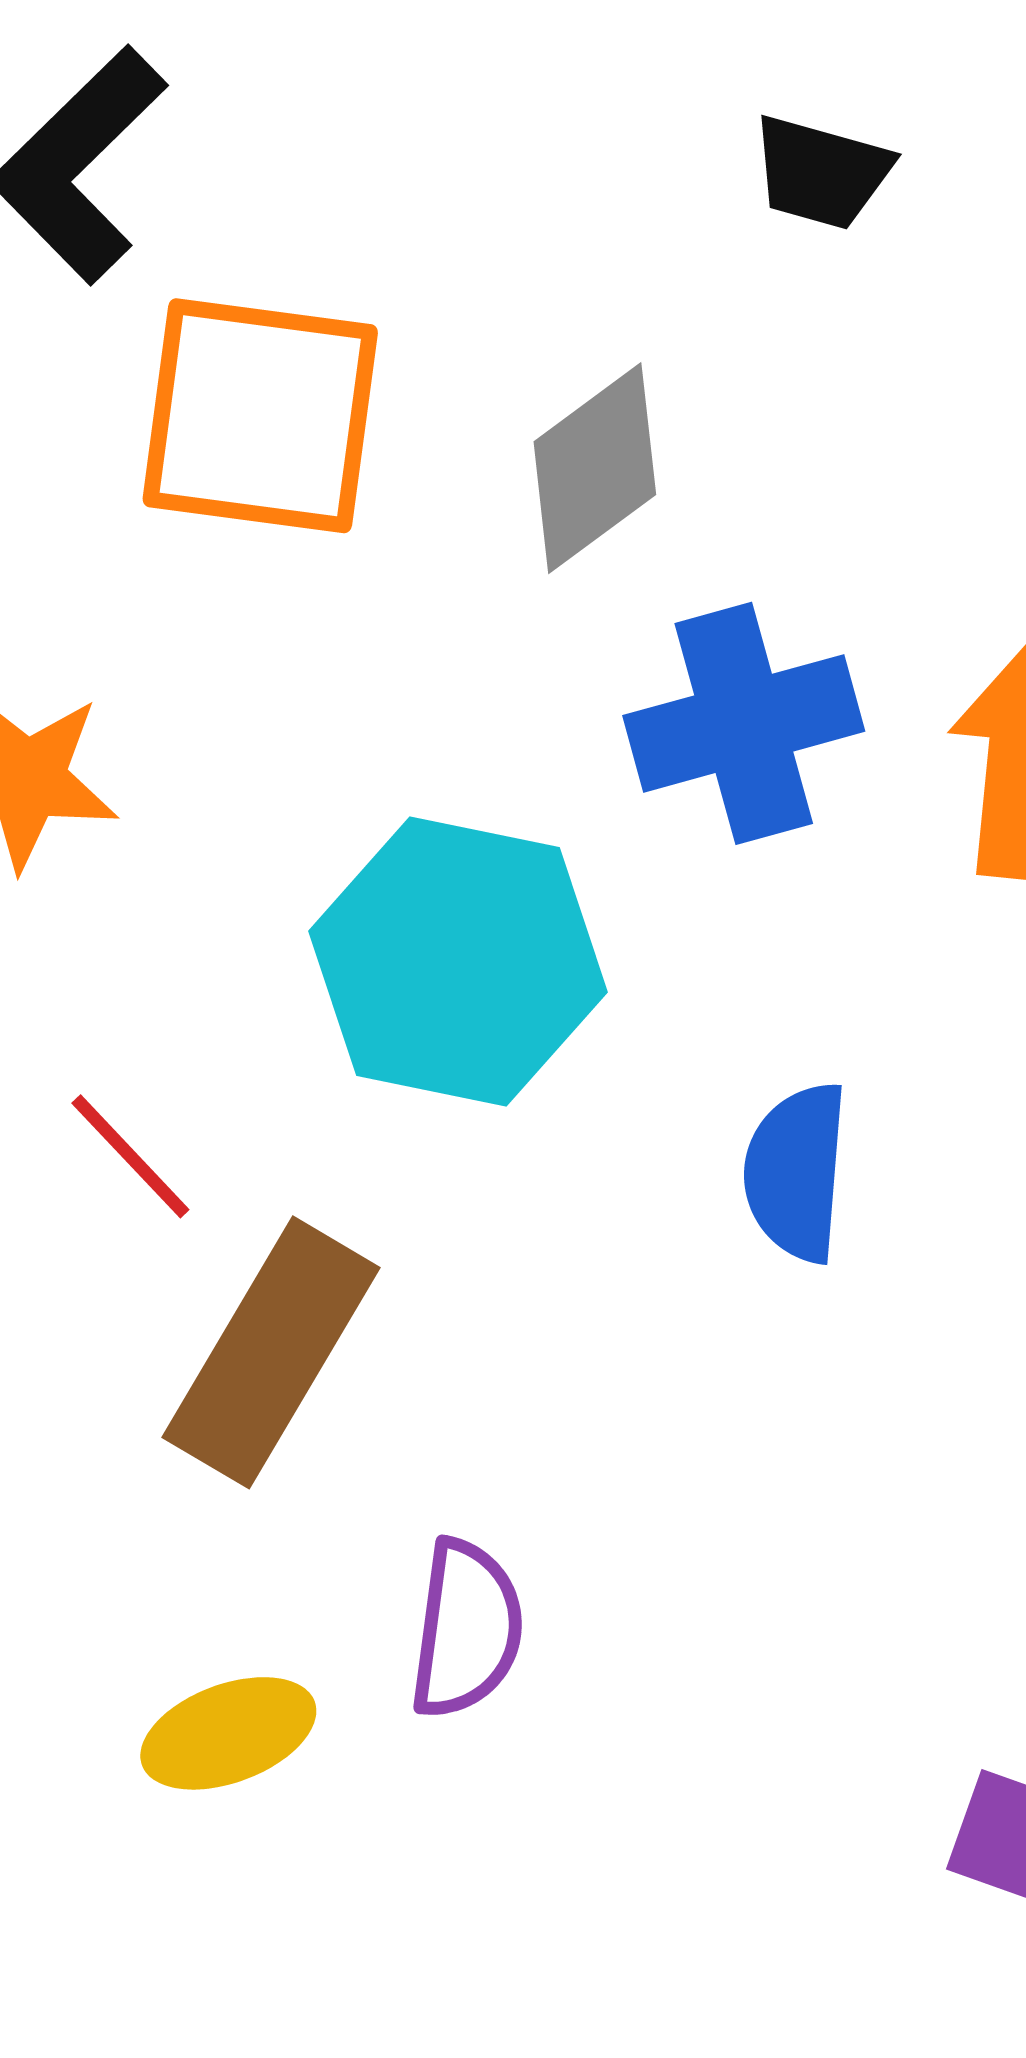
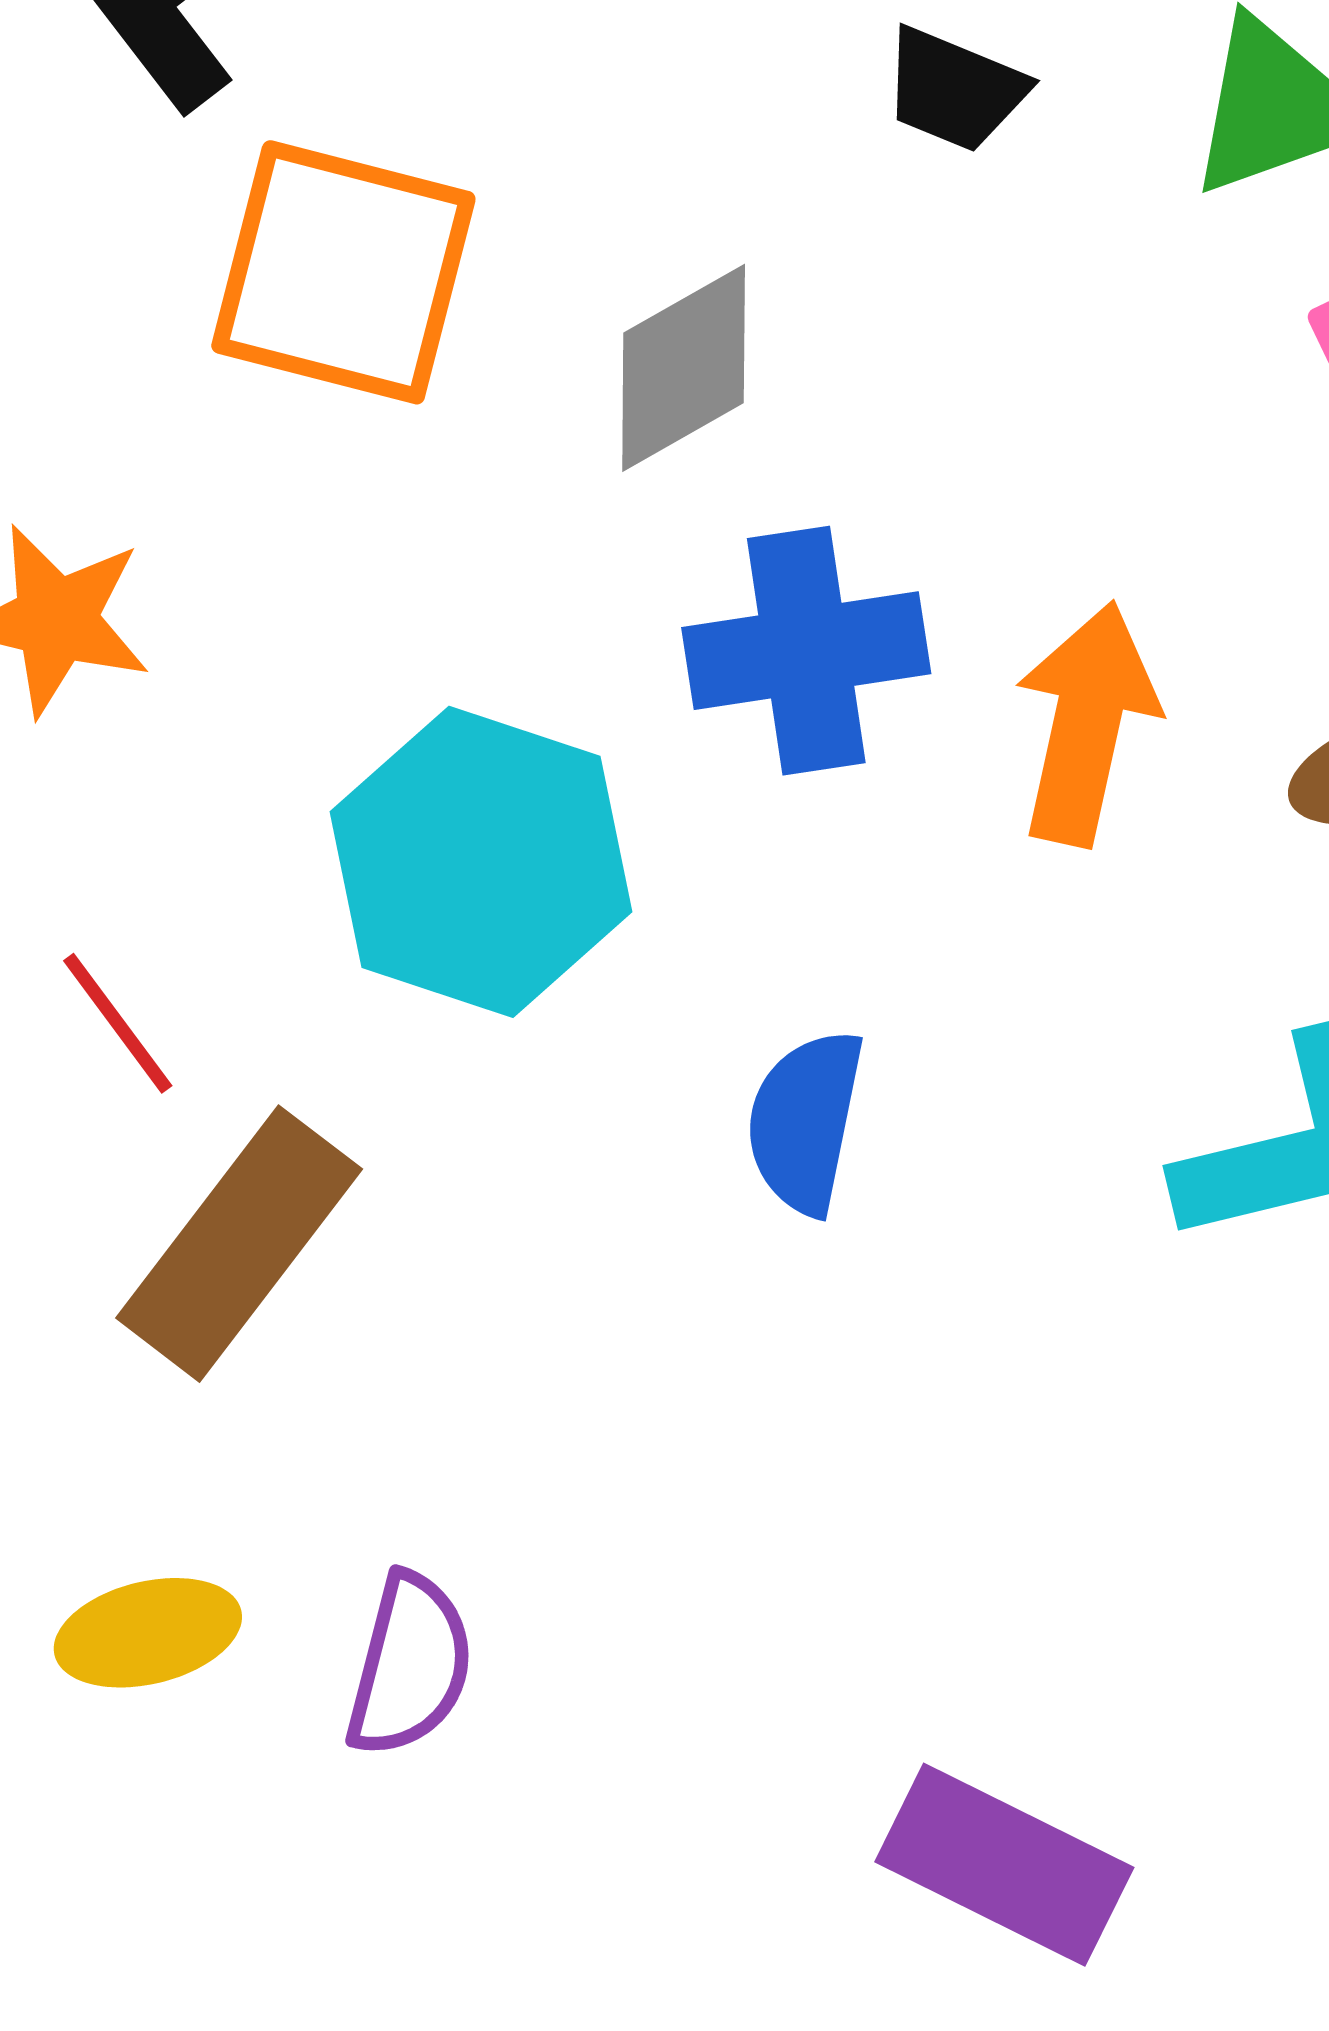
purple semicircle: (466, 1629) -> (410, 1665), moved

